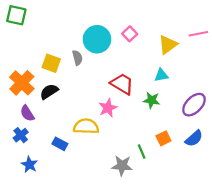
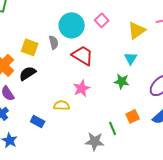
cyan triangle: (161, 75) -> (131, 58), turned -48
red trapezoid: (122, 84) -> (83, 55), moved
yellow semicircle: (86, 126) -> (62, 105), size x0.7

